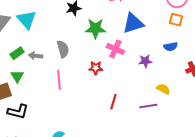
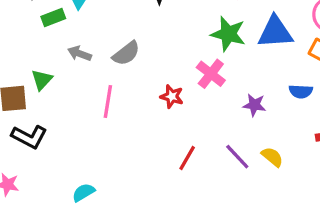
blue triangle: (133, 23) -> (275, 32), moved
green star: (95, 28) -> (228, 34), moved
gray semicircle: (63, 49) -> (126, 53), turned 54
green rectangle: (17, 53) -> (53, 17), moved
purple line: (148, 106) -> (237, 157), moved, turned 42

